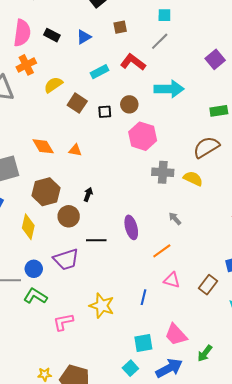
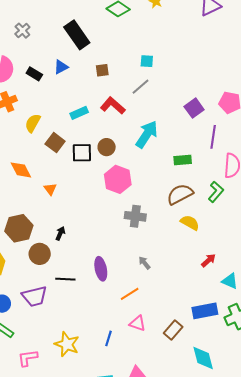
blue triangle: (84, 37) -> (61, 67), moved
yellow semicircle: (53, 85) -> (33, 123), turned -30
cyan arrow: (169, 89) -> (147, 134), turned -60
green rectangle: (219, 111) -> (183, 160), moved
black square: (105, 112) -> (82, 153), size x1.5
orange diamond: (43, 146) -> (21, 170), moved
orange triangle: (75, 150) -> (50, 189), turned 40
yellow semicircle: (193, 179) -> (190, 223), moved

